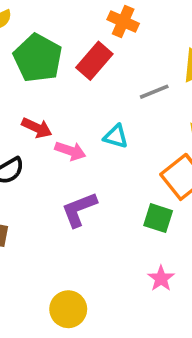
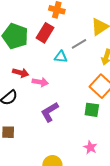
cyan triangle: (116, 136) -> (61, 57), moved
pink star: (161, 278) -> (90, 147), moved

